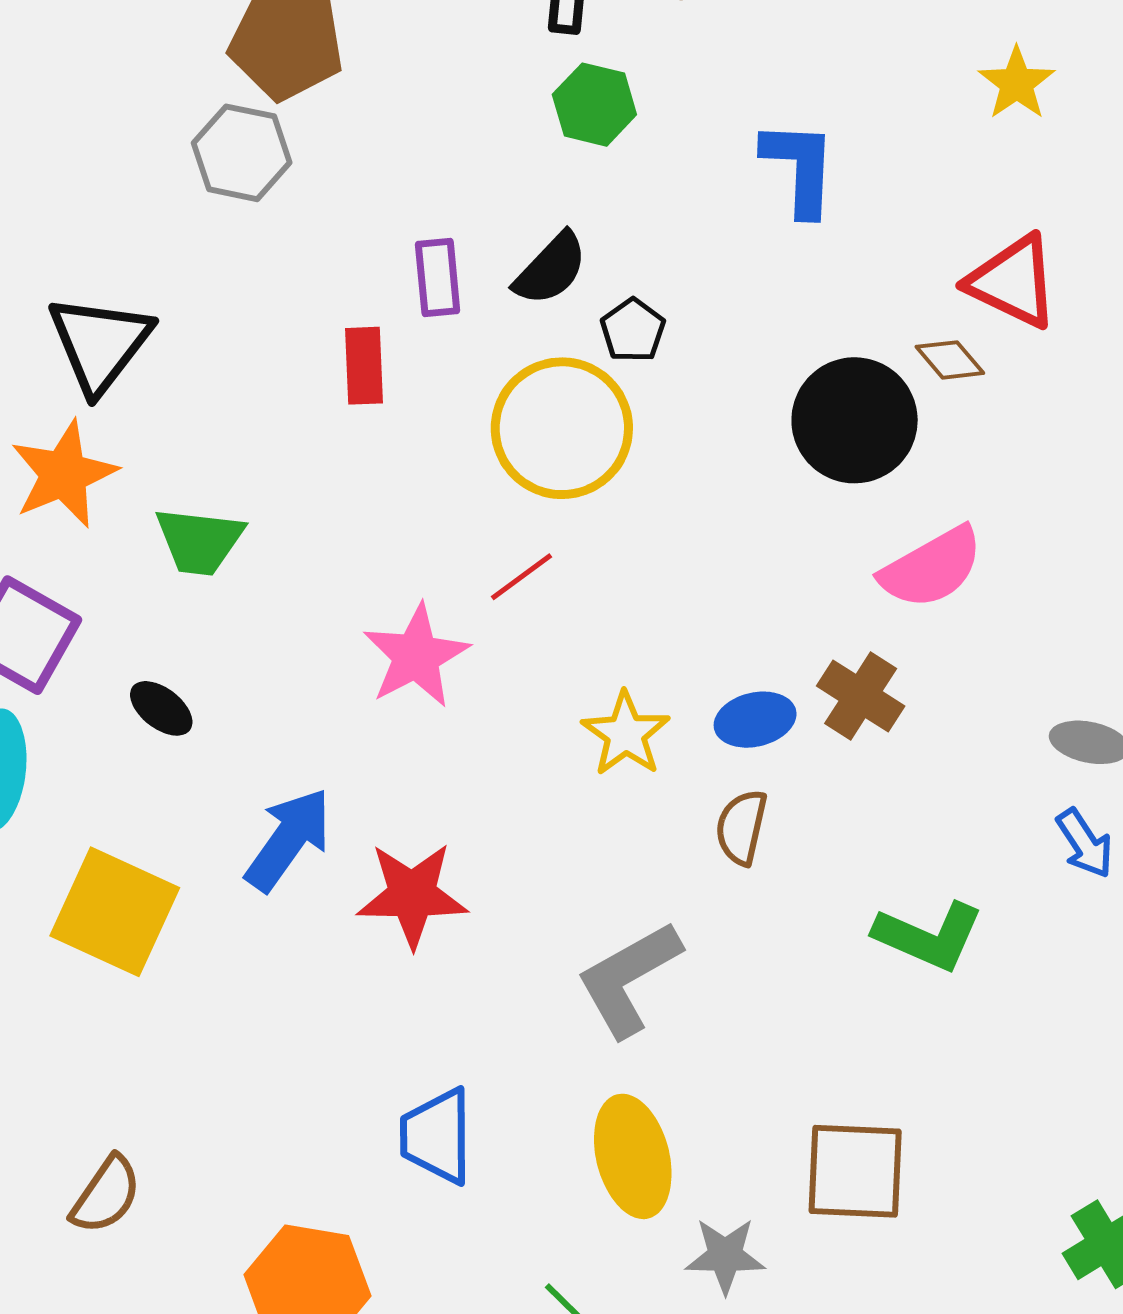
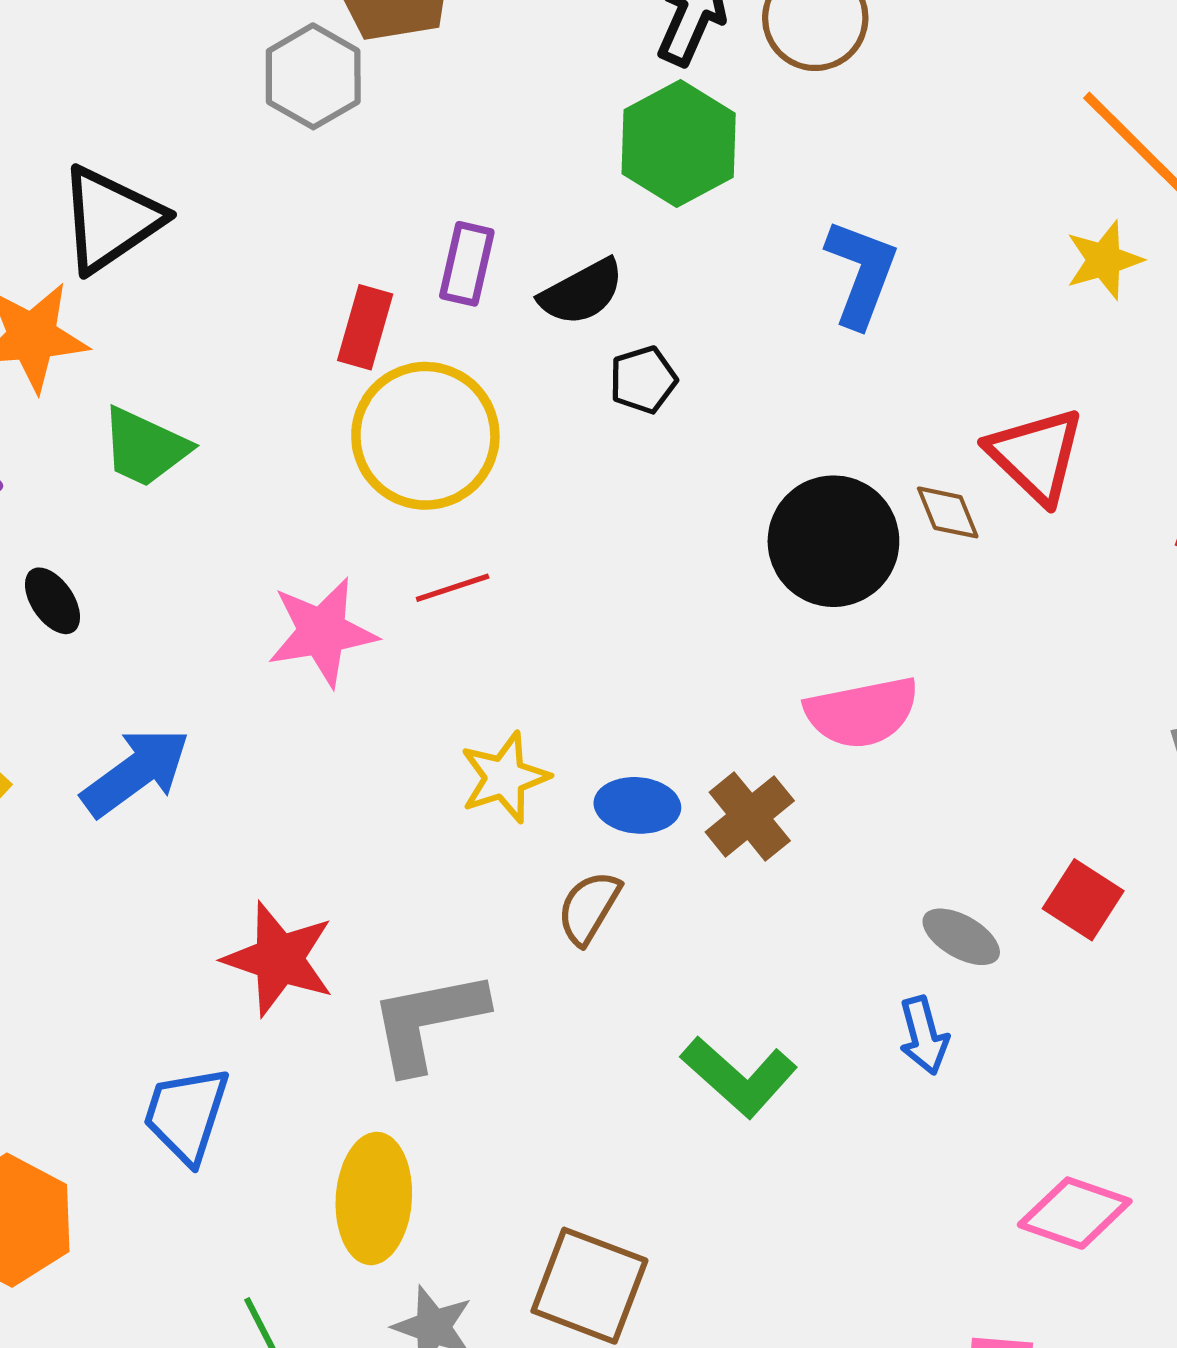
green hexagon: (594, 105) -> (679, 143), size x1.4
yellow circle: (562, 428) -> (425, 436), moved
red star: (412, 895) -> (279, 959), moved

